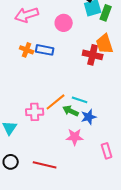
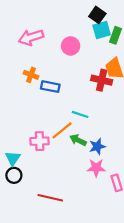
blue rectangle: (45, 50) -> (50, 87), moved
cyan line: (80, 100) -> (80, 114), moved
pink star: (75, 137) -> (96, 168), moved
black circle: (11, 162) -> (14, 175), moved

